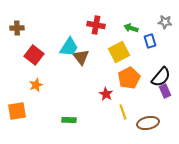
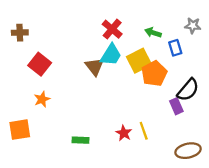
red cross: (96, 25) -> (112, 29), turned 30
cyan trapezoid: (69, 47) -> (111, 55), moved
orange pentagon: (129, 78) -> (154, 73), moved
purple rectangle: (165, 91) -> (176, 106), moved
red star: (106, 94) -> (124, 133), moved
brown ellipse: (148, 123) -> (188, 151), moved

